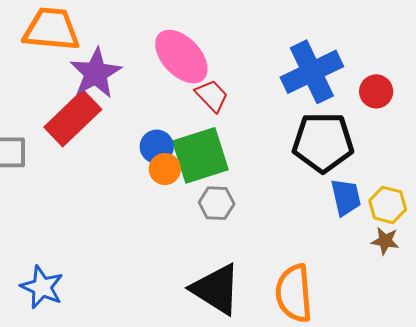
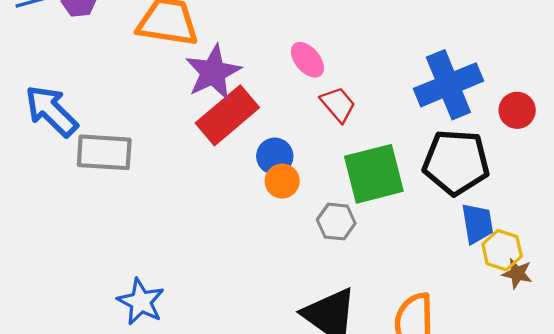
pink ellipse: (181, 57) -> (307, 60), size x0.6
red rectangle: (73, 118) -> (227, 115), moved
green square: (200, 155) -> (374, 174), moved
yellow hexagon: (388, 205) -> (502, 250), moved

